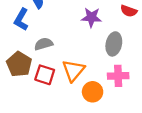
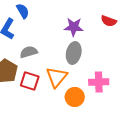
gray ellipse: (114, 44) -> (74, 53), moved

